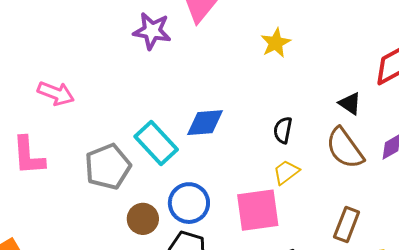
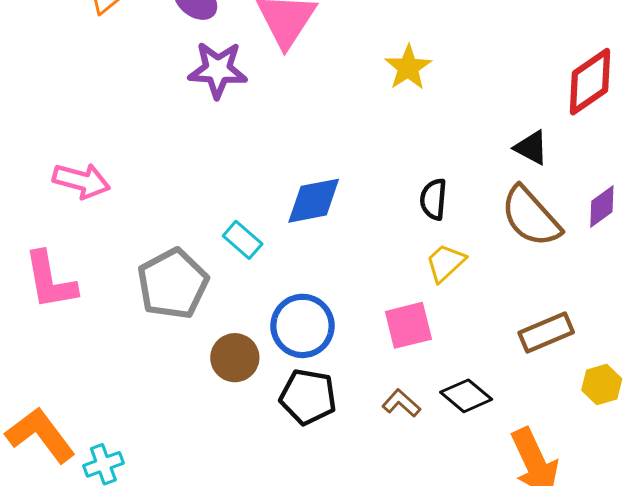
cyan rectangle: (156, 143) -> (243, 240), size x0.6
pink square: (258, 210) -> (408, 325), size x0.7
brown rectangle: (347, 225) -> (546, 333), turned 52

